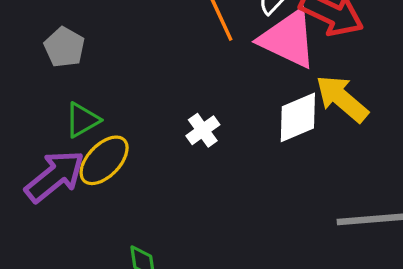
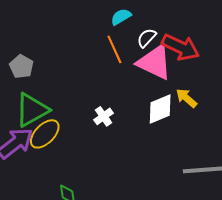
yellow arrow: (342, 99) -> (186, 98), size x0.7
green triangle: (82, 120) -> (32, 110), size x1.6

